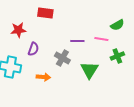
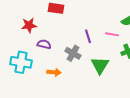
purple line: (77, 41) -> (88, 36), turned 72
purple semicircle: (33, 49) -> (44, 44), turned -96

